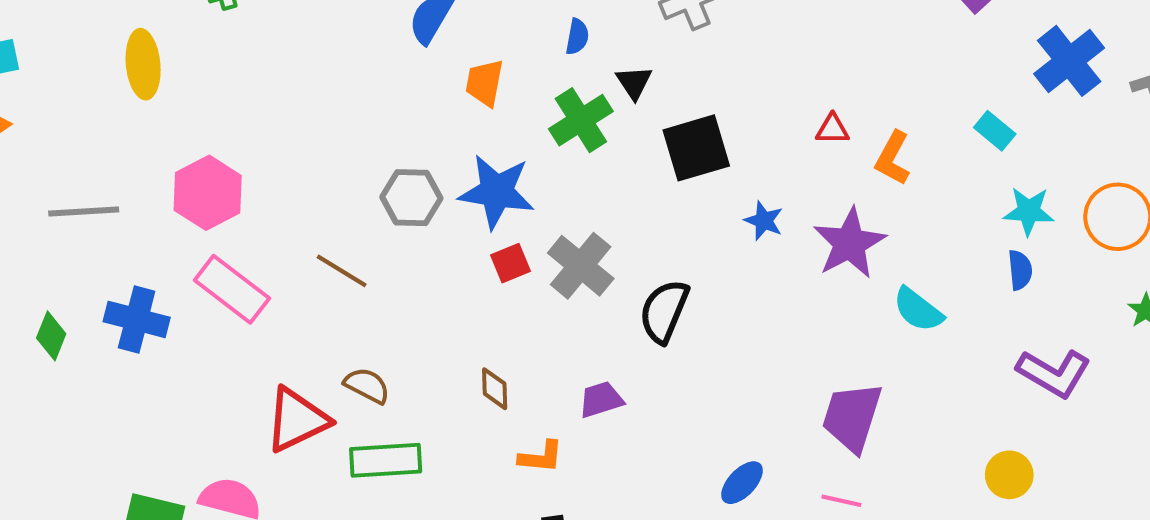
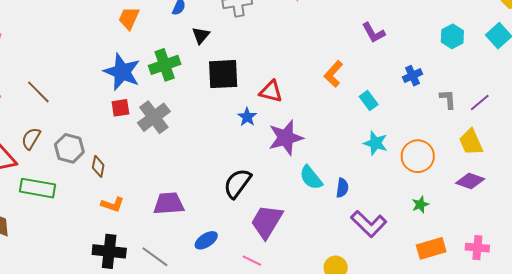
blue cross: (1069, 61) -> (412, 76), size x0.6
green cross: (581, 120) -> (165, 65), moved
red triangle: (833, 129) -> (271, 92), moved, size x1.4
orange L-shape: (893, 158) -> (333, 74), moved
gray hexagon: (411, 198) -> (69, 148), moved
blue semicircle: (1020, 270) -> (342, 188), moved
black semicircle: (664, 311) -> (237, 183), moved
brown semicircle: (367, 385) -> (31, 138), moved, turned -100
purple trapezoid: (601, 400) -> (169, 204), moved, size x1.4

